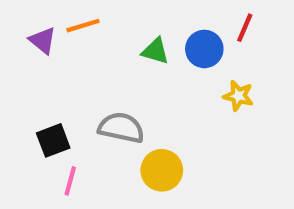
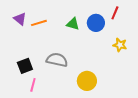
orange line: (83, 26) -> (39, 23), moved
yellow star: (238, 96) -> (120, 45), moved
yellow circle: (162, 170) -> (87, 81), moved

